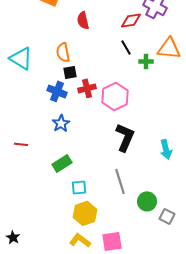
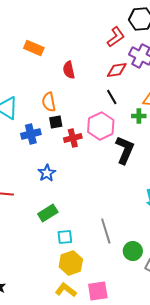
green cross: (146, 61) -> (139, 116), moved
blue cross: (57, 91) -> (31, 134), moved, turned -36
pink hexagon: (115, 96) -> (101, 126), moved
black L-shape: (125, 137) -> (125, 150), moved

